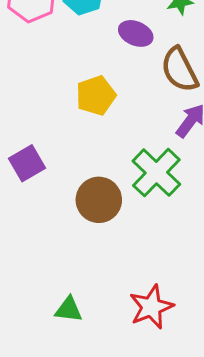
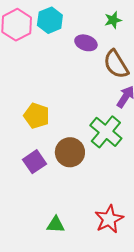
yellow pentagon: (96, 95) -> (37, 116), moved, turned -30
purple square: (27, 163) -> (34, 162), moved

